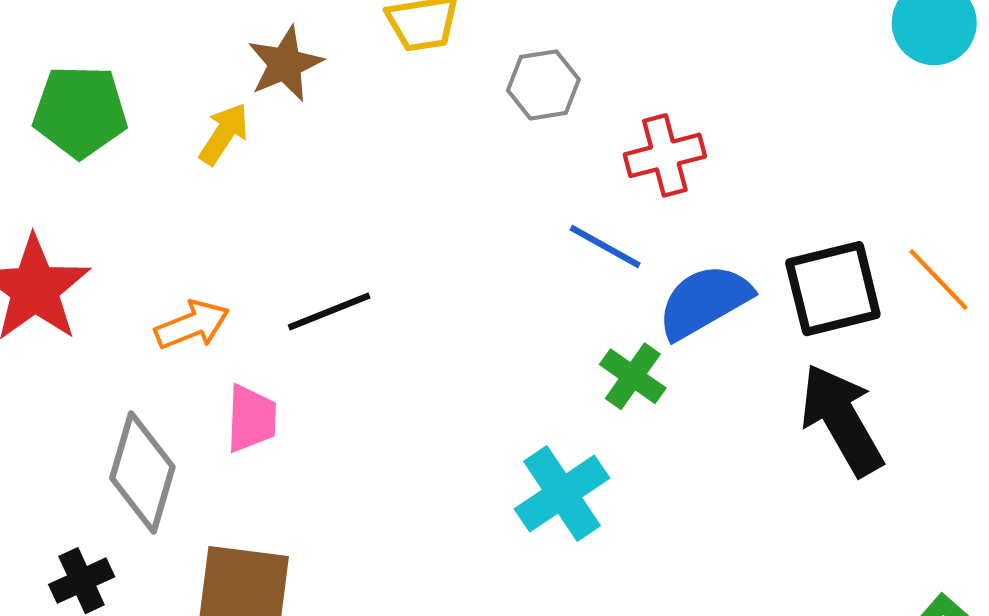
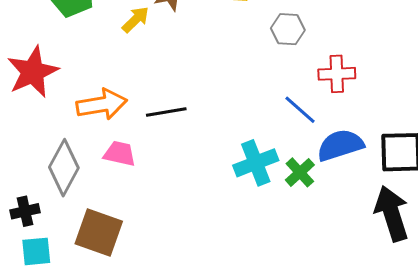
orange arrow: (192, 325) -> (102, 104), size x1.4
pink trapezoid: (251, 419) -> (120, 154), turned -92
cyan cross: (562, 493) -> (256, 163), moved

